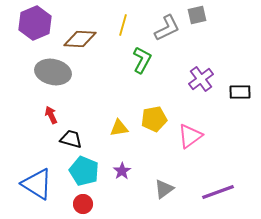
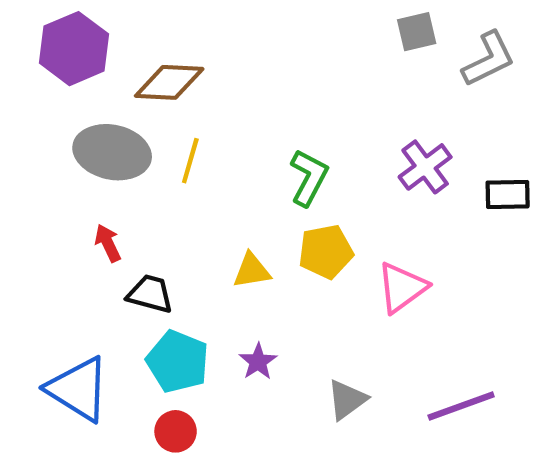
yellow line: (123, 25) -> (190, 161), moved
gray L-shape: (167, 28) -> (489, 59), moved
green L-shape: (142, 60) -> (309, 178), moved

